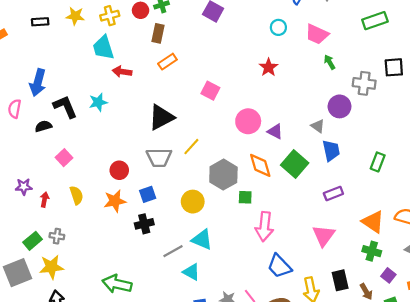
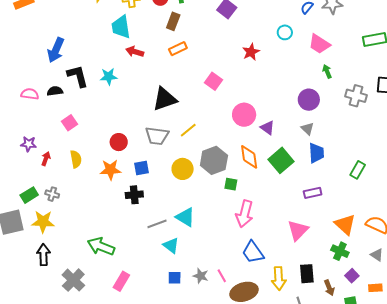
red star: (268, 67) -> (251, 52), moved
purple circle: (340, 106) -> (309, 100), moved
pink semicircle: (15, 109) -> (30, 94), moved, turned 78
yellow circle: (193, 202) -> (183, 169), moved

